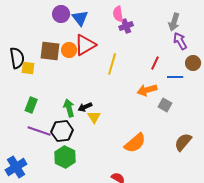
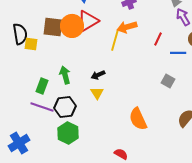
orange circle: (69, 50) -> (72, 26), size x1.5
orange arrow: (147, 90) -> (127, 27), moved
green rectangle: (31, 105) -> (42, 86), moved
black arrow: (85, 107) -> (98, 75), moved
green arrow: (69, 108) -> (65, 75), moved
orange semicircle: (135, 143) -> (138, 119), turned 105

